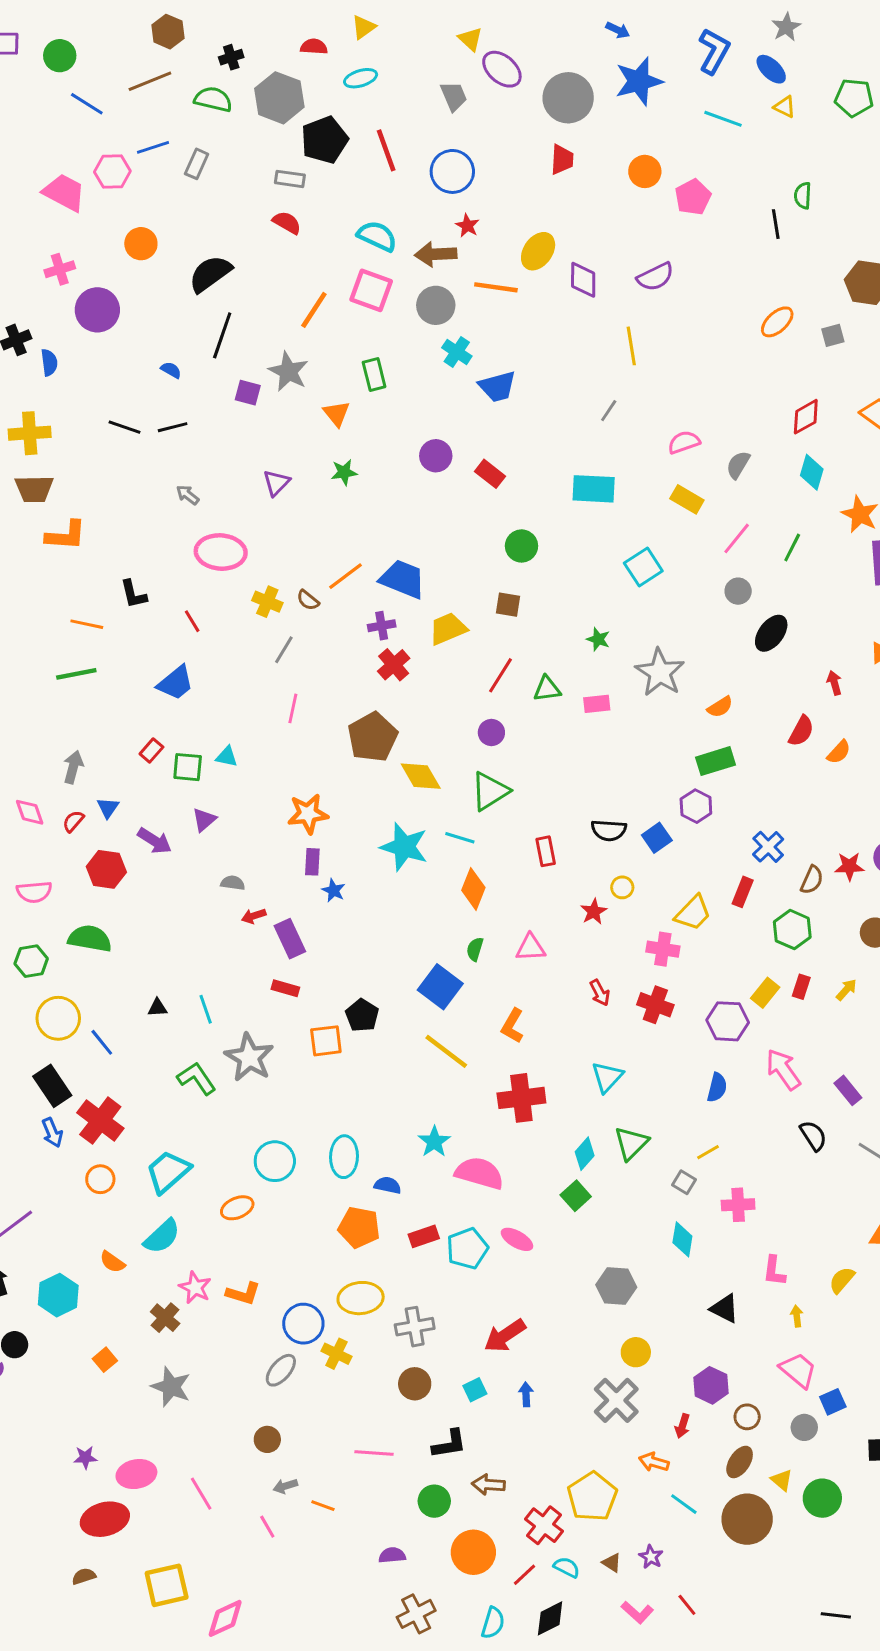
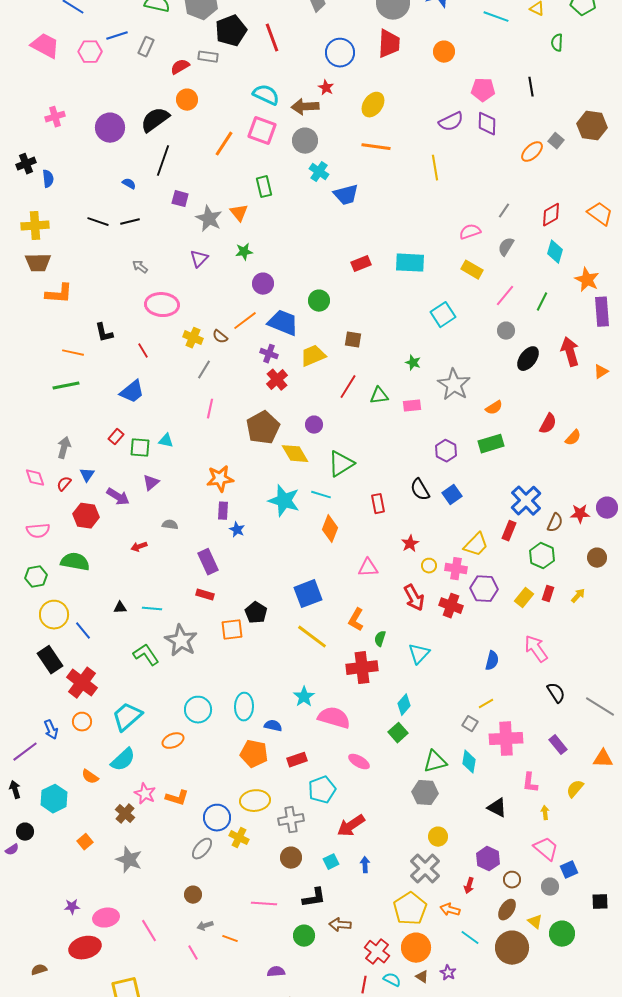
red trapezoid: (562, 159) -> (389, 44), size x1.4
blue circle: (452, 171) -> (340, 53), moved
pink trapezoid: (64, 193) -> (45, 46), moved
green semicircle: (803, 196) -> (557, 43), moved
pink pentagon: (693, 197) -> (483, 90), moved, turned 30
red semicircle: (287, 223) -> (180, 67), moved, turned -60
orange circle: (141, 244) -> (187, 100), moved
purple diamond: (583, 280) -> (487, 124), moved
orange line: (496, 287) -> (376, 147), moved
purple circle: (97, 310) -> (110, 128), moved
gray square: (833, 335) -> (556, 141), moved, turned -35
gray star: (288, 372) -> (209, 219), moved
gray line: (609, 411) -> (504, 211), moved
purple circle: (436, 456) -> (263, 284), moved
red rectangle: (490, 474) -> (361, 264), moved, turned -60
green circle: (521, 546) -> (319, 301), moved
purple cross: (382, 626) -> (269, 354), turned 30
red arrow: (834, 683) -> (570, 352), moved, size x1.8
purple circle: (491, 733) -> (314, 425), moved
purple hexagon: (696, 806) -> (446, 451), moved
black semicircle: (609, 830) -> (420, 490), turned 55
blue cross: (768, 847) -> (526, 501), size x1.4
yellow circle: (622, 887) -> (429, 566), moved
red arrow: (254, 916) -> (139, 547), moved
green semicircle: (475, 949) -> (380, 639), moved
blue square: (440, 987) -> (308, 594), turned 32
red arrow: (600, 993) -> (414, 598), size x1.5
cyan line: (206, 1009) -> (152, 609), turned -66
purple hexagon: (728, 1021) -> (484, 589), moved
purple rectangle: (848, 1090) -> (558, 745), moved
blue arrow: (52, 1133) -> (51, 730), moved
green triangle: (631, 1143) -> (435, 762), moved, turned 30
pink cross: (738, 1205) -> (506, 739), size x1.5
cyan pentagon: (467, 1248) -> (322, 790), moved
yellow pentagon: (592, 1497) -> (410, 909), moved
orange circle: (473, 1552) -> (416, 948), moved
red line: (525, 1575) -> (364, 985), turned -36
brown semicircle: (84, 1576) -> (39, 970), moved

